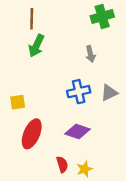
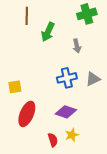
green arrow: (36, 46) -> (48, 32), moved
yellow star: (85, 169) -> (72, 135), moved

